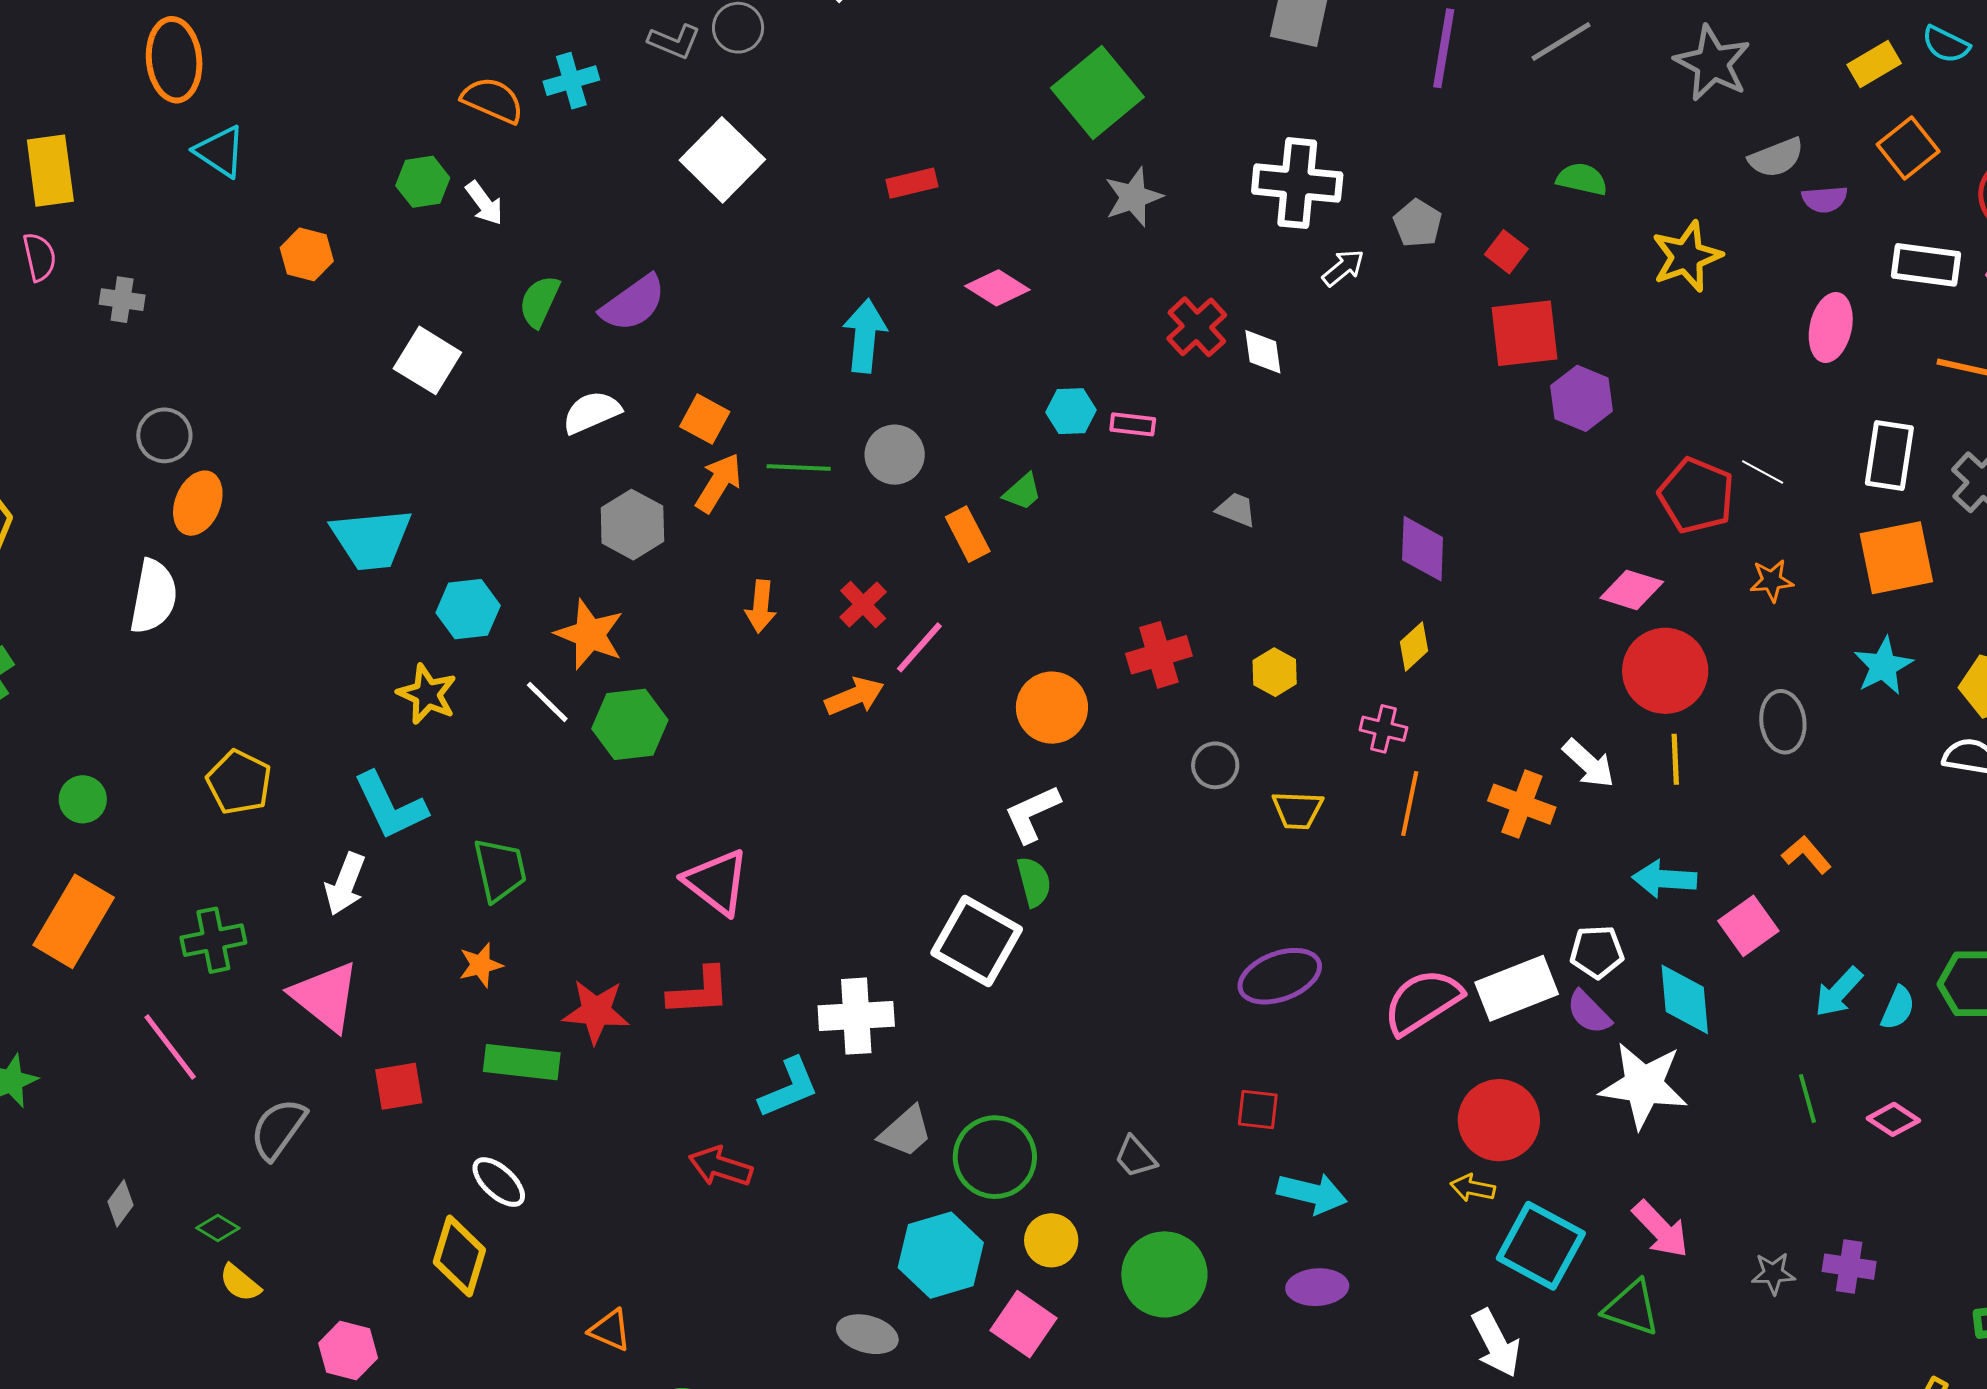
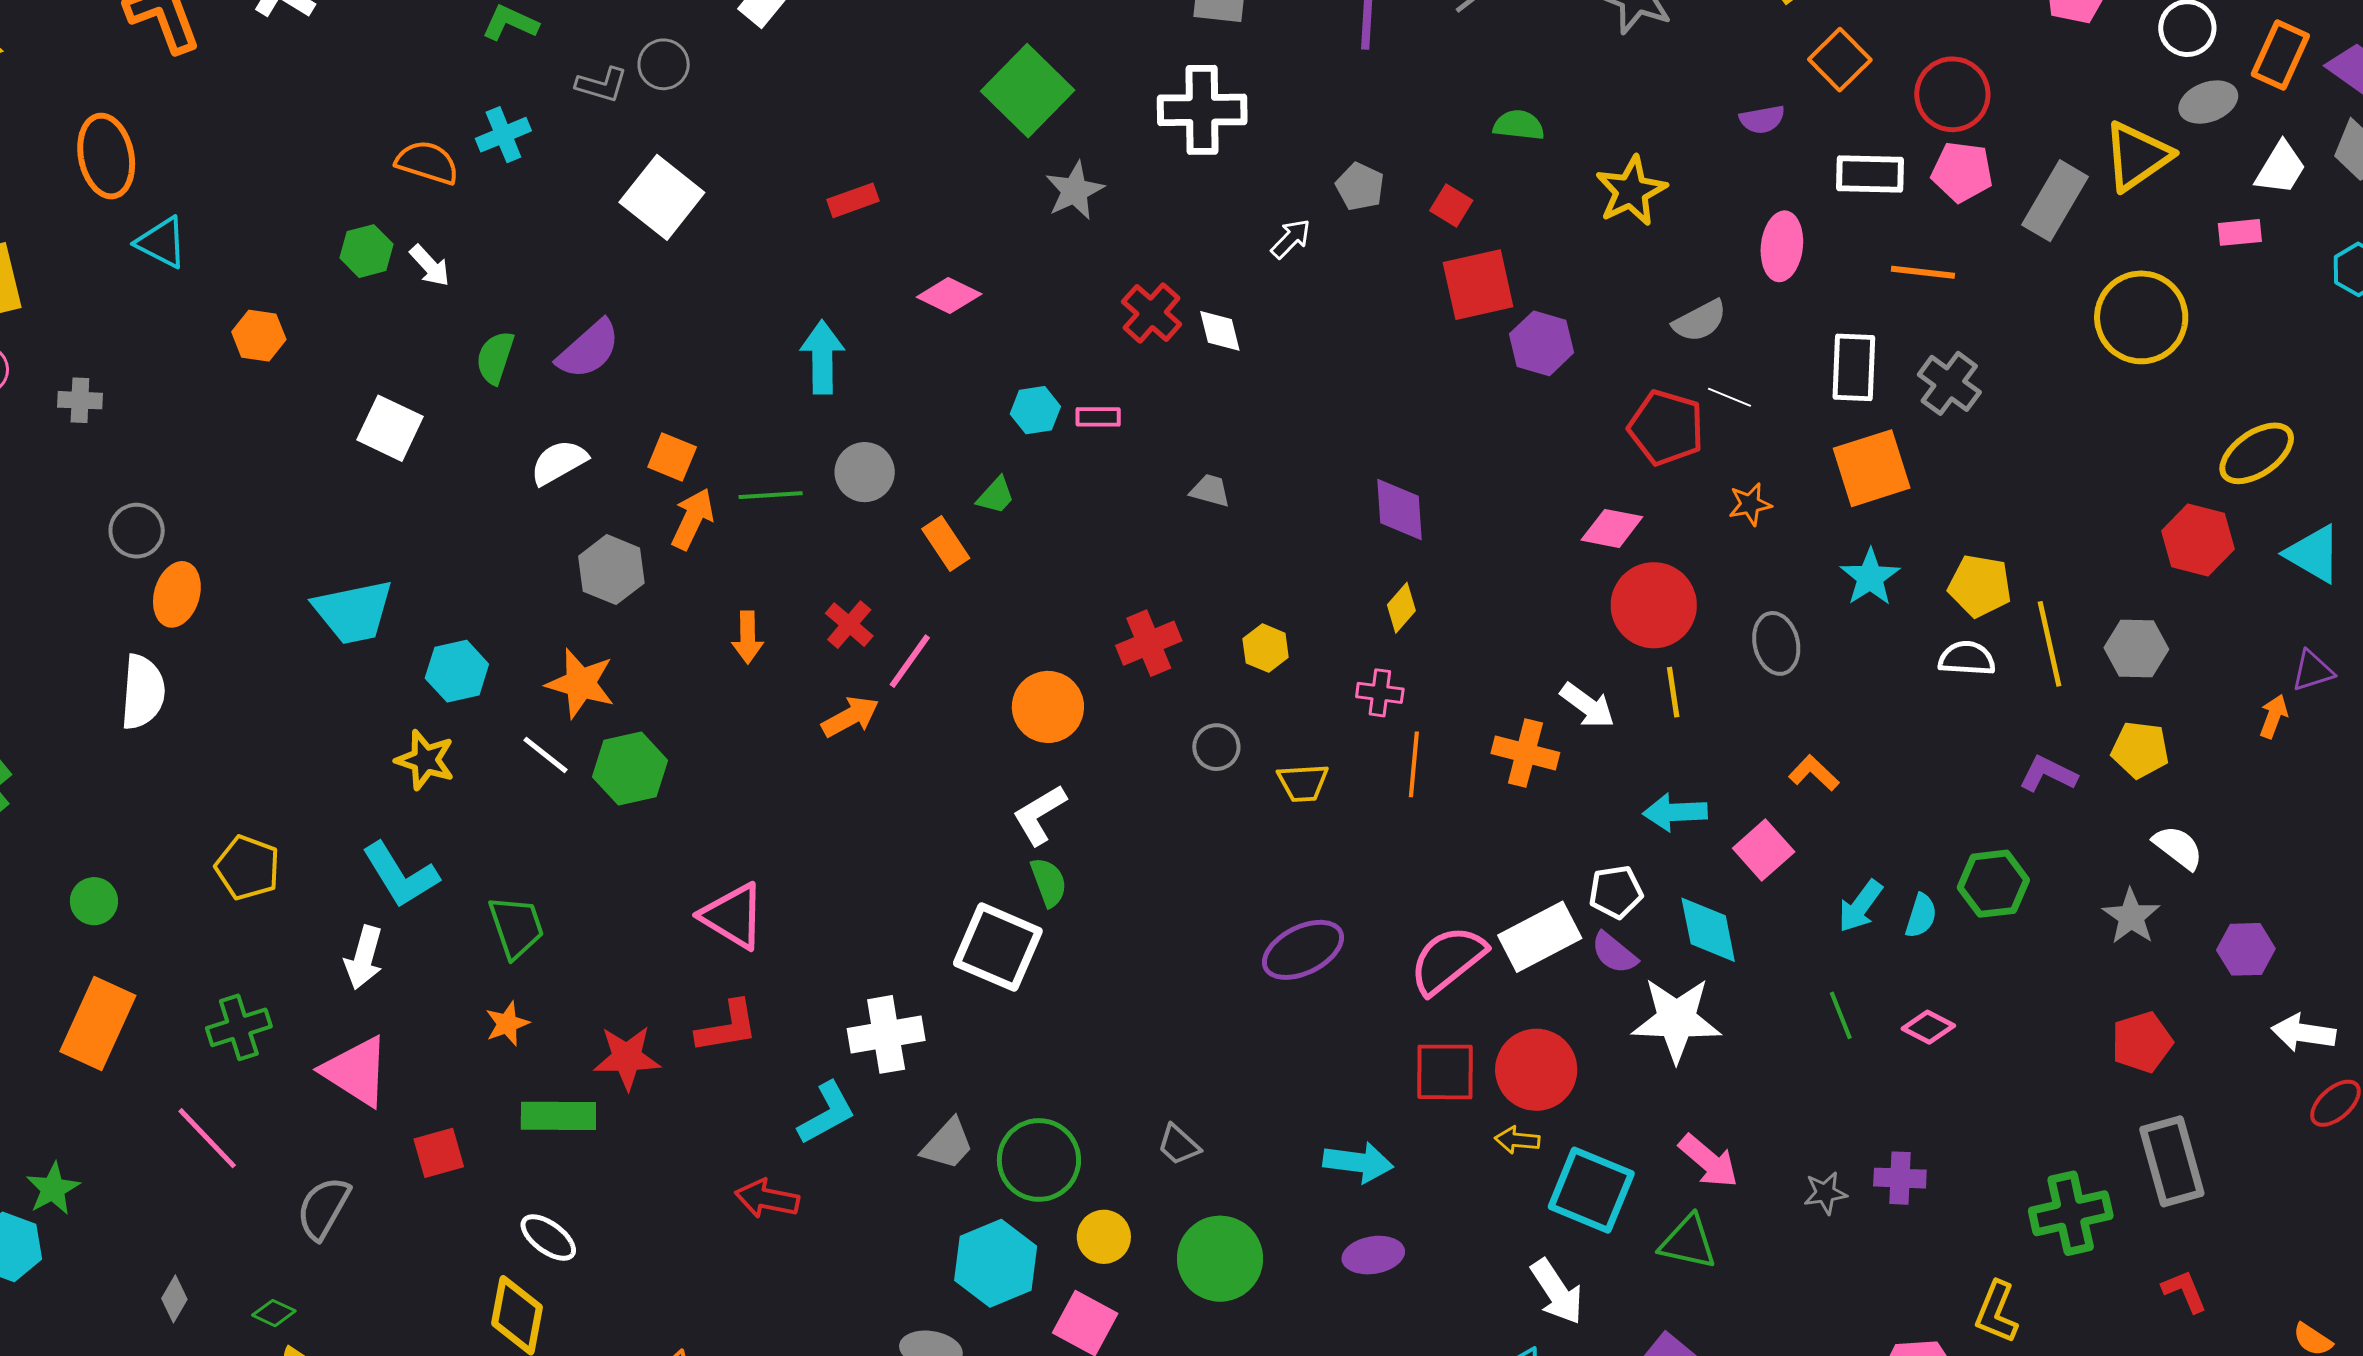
gray semicircle: (1776, 158) -> (1700, 321), moved
white cross: (1297, 183) -> (1202, 110), moved
red square: (1258, 1109) -> (1445, 1072), moved, size x1.5

